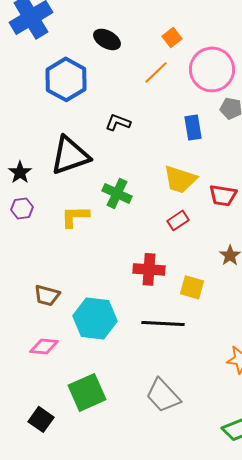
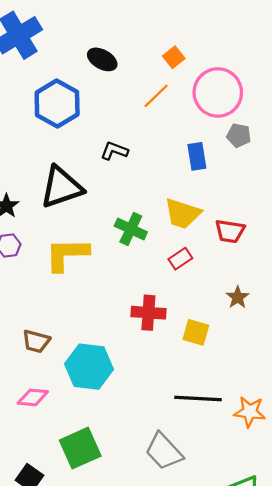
green cross: (117, 193) -> (131, 229), moved
yellow L-shape: (75, 216) -> (67, 254), size x1.4
black line: (163, 323) -> (198, 399), moved

